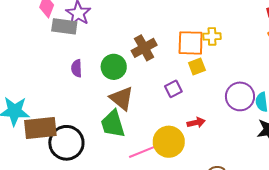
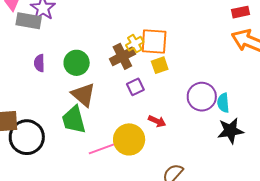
yellow cross: (212, 36) -> (135, 44), moved, turned -30
brown cross: (144, 48) -> (122, 56), moved
red arrow: (196, 123) -> (157, 121), turned 36

